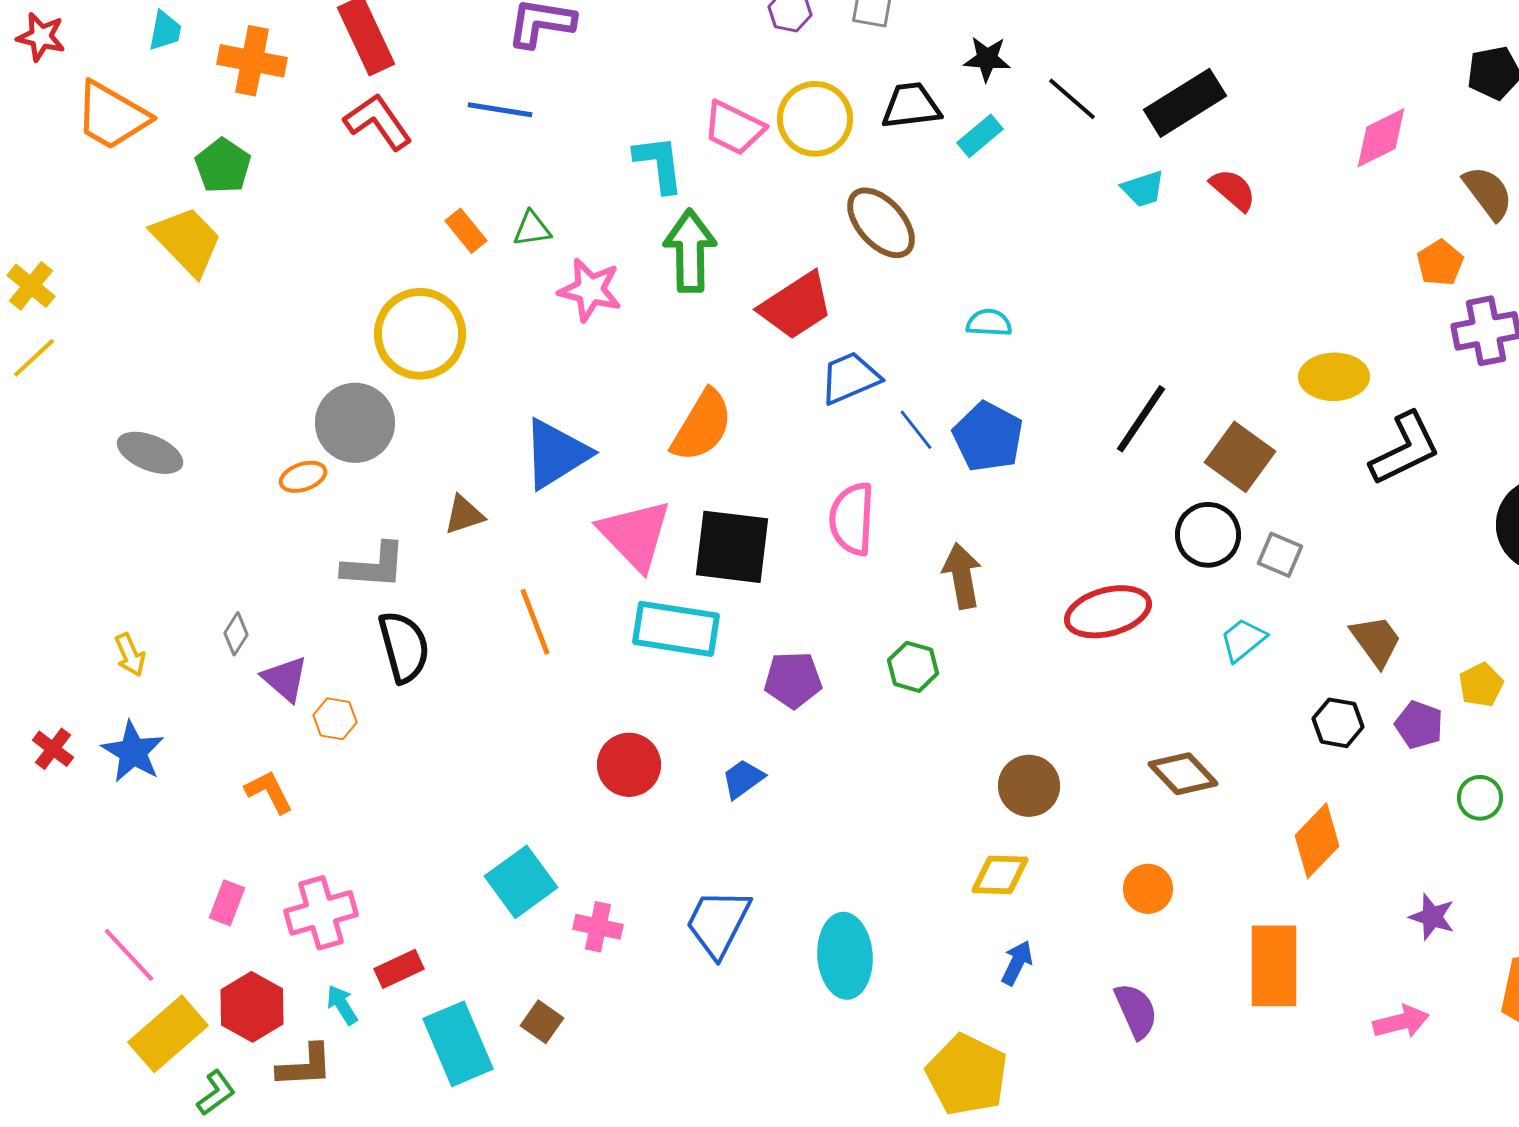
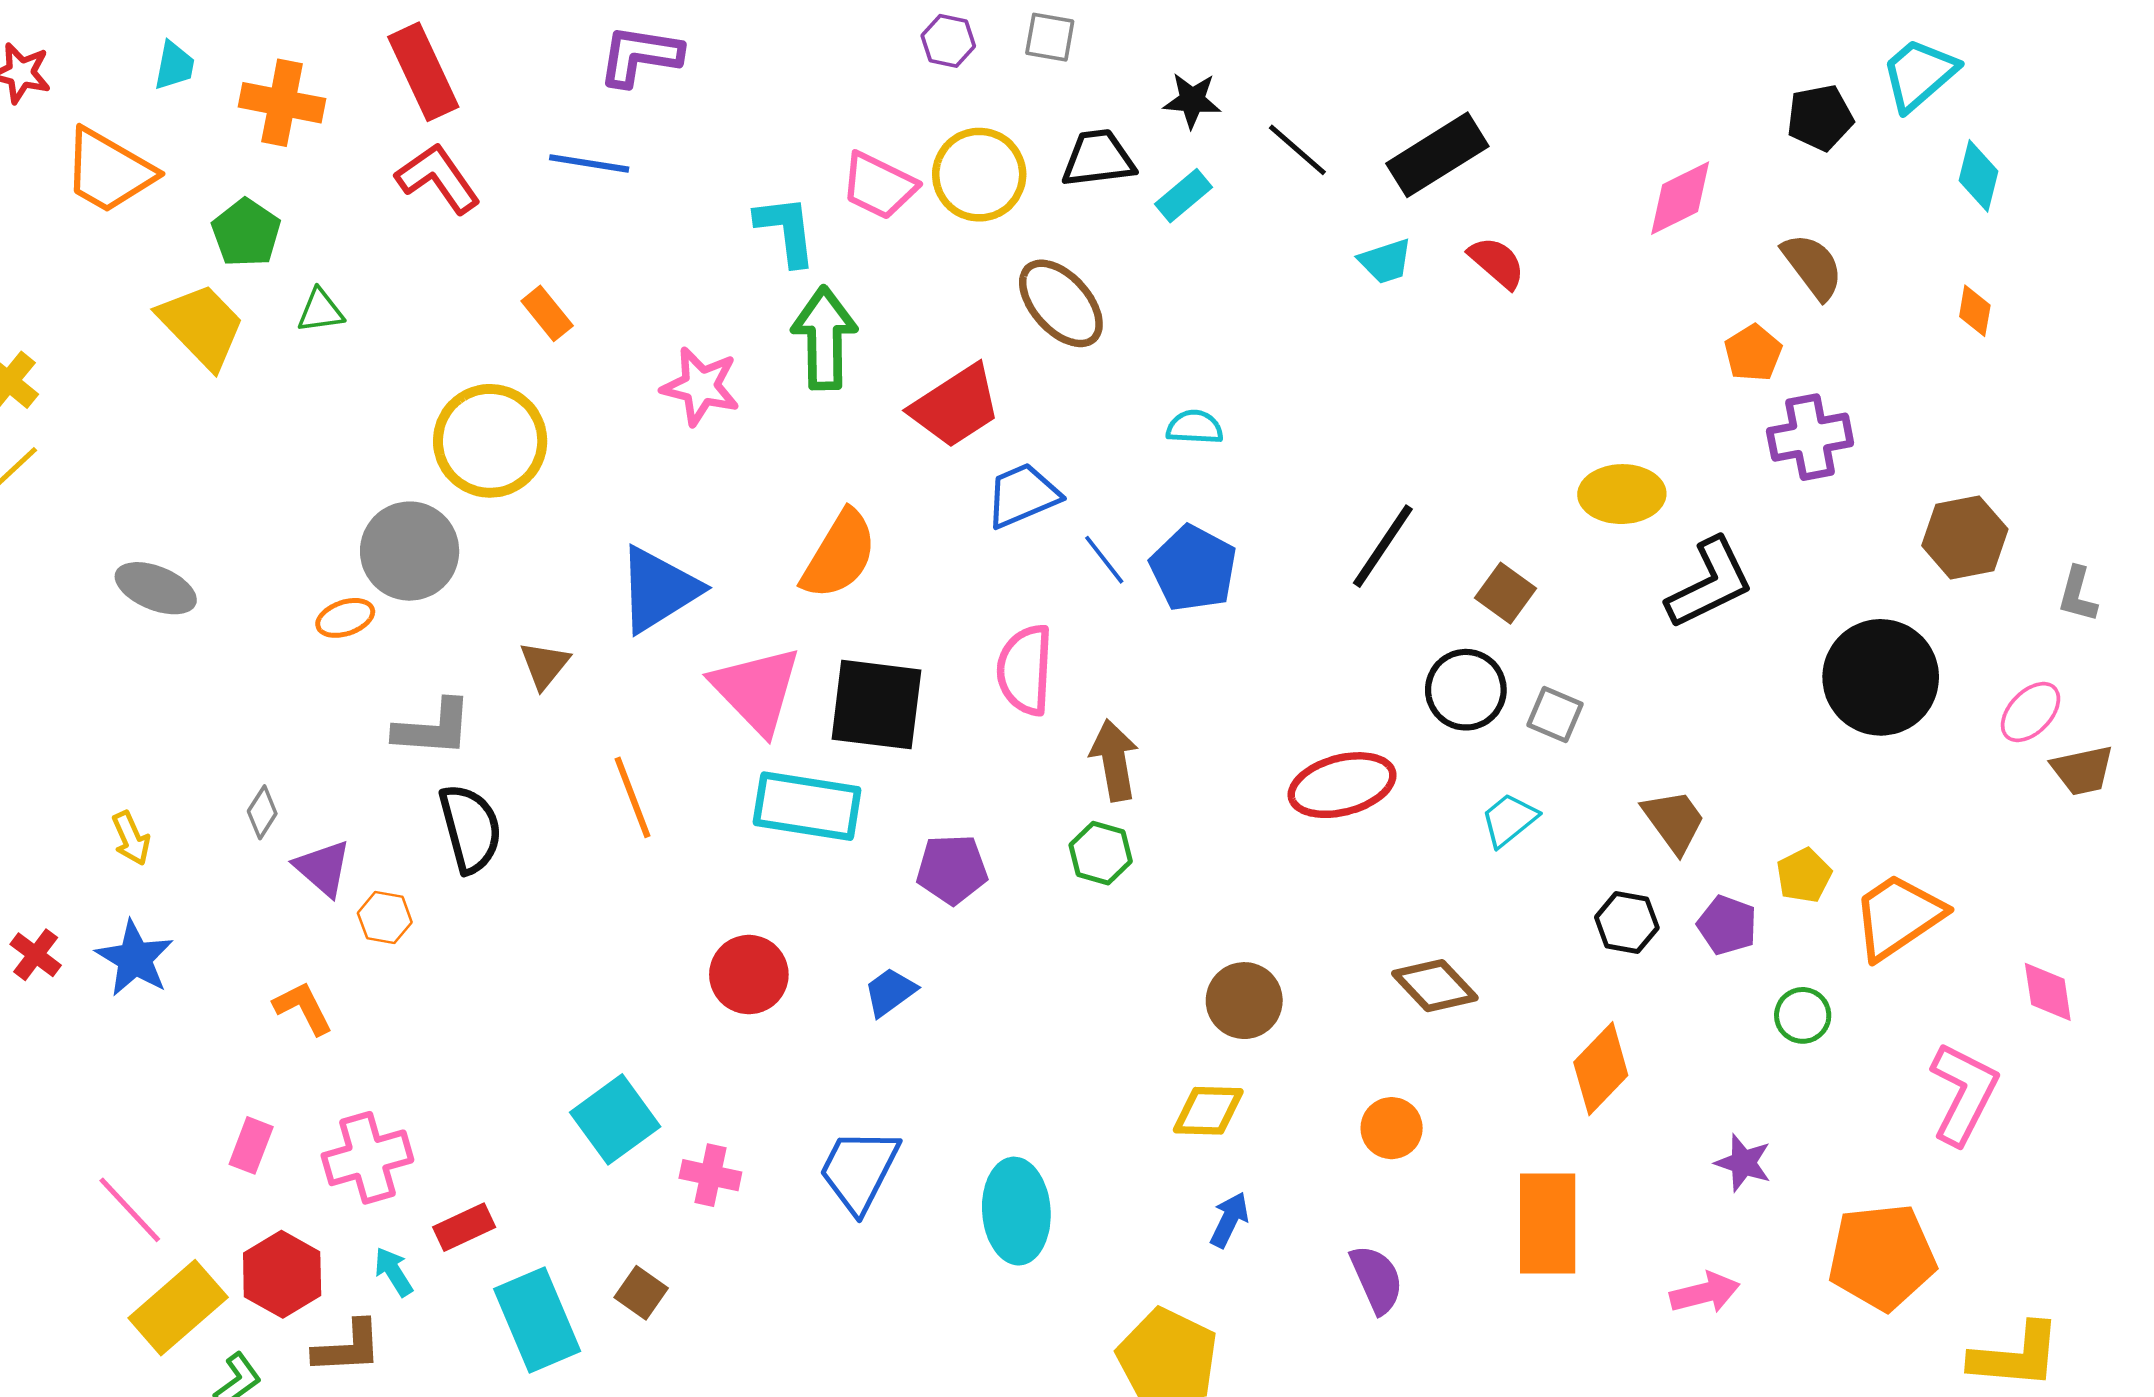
green triangle: (532, 229) -> (320, 311), moved
brown square: (1240, 457) -> (1505, 593), size x0.7
brown triangle: (464, 515) -> (545, 665), turned -33
brown arrow: (962, 576) -> (1114, 760), moved

